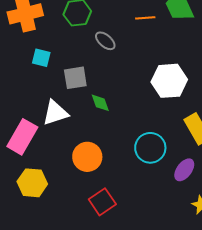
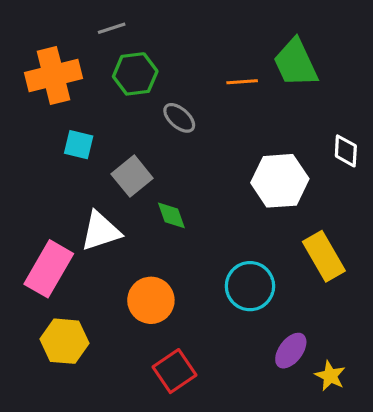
gray square: (75, 78) -> (132, 176), turned -30
purple ellipse: (184, 170) -> (291, 351), moved

